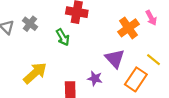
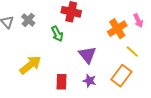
purple triangle: (115, 59) -> (87, 55), moved
yellow line: (154, 60) -> (132, 52), moved
purple star: (95, 78) -> (89, 81), moved

